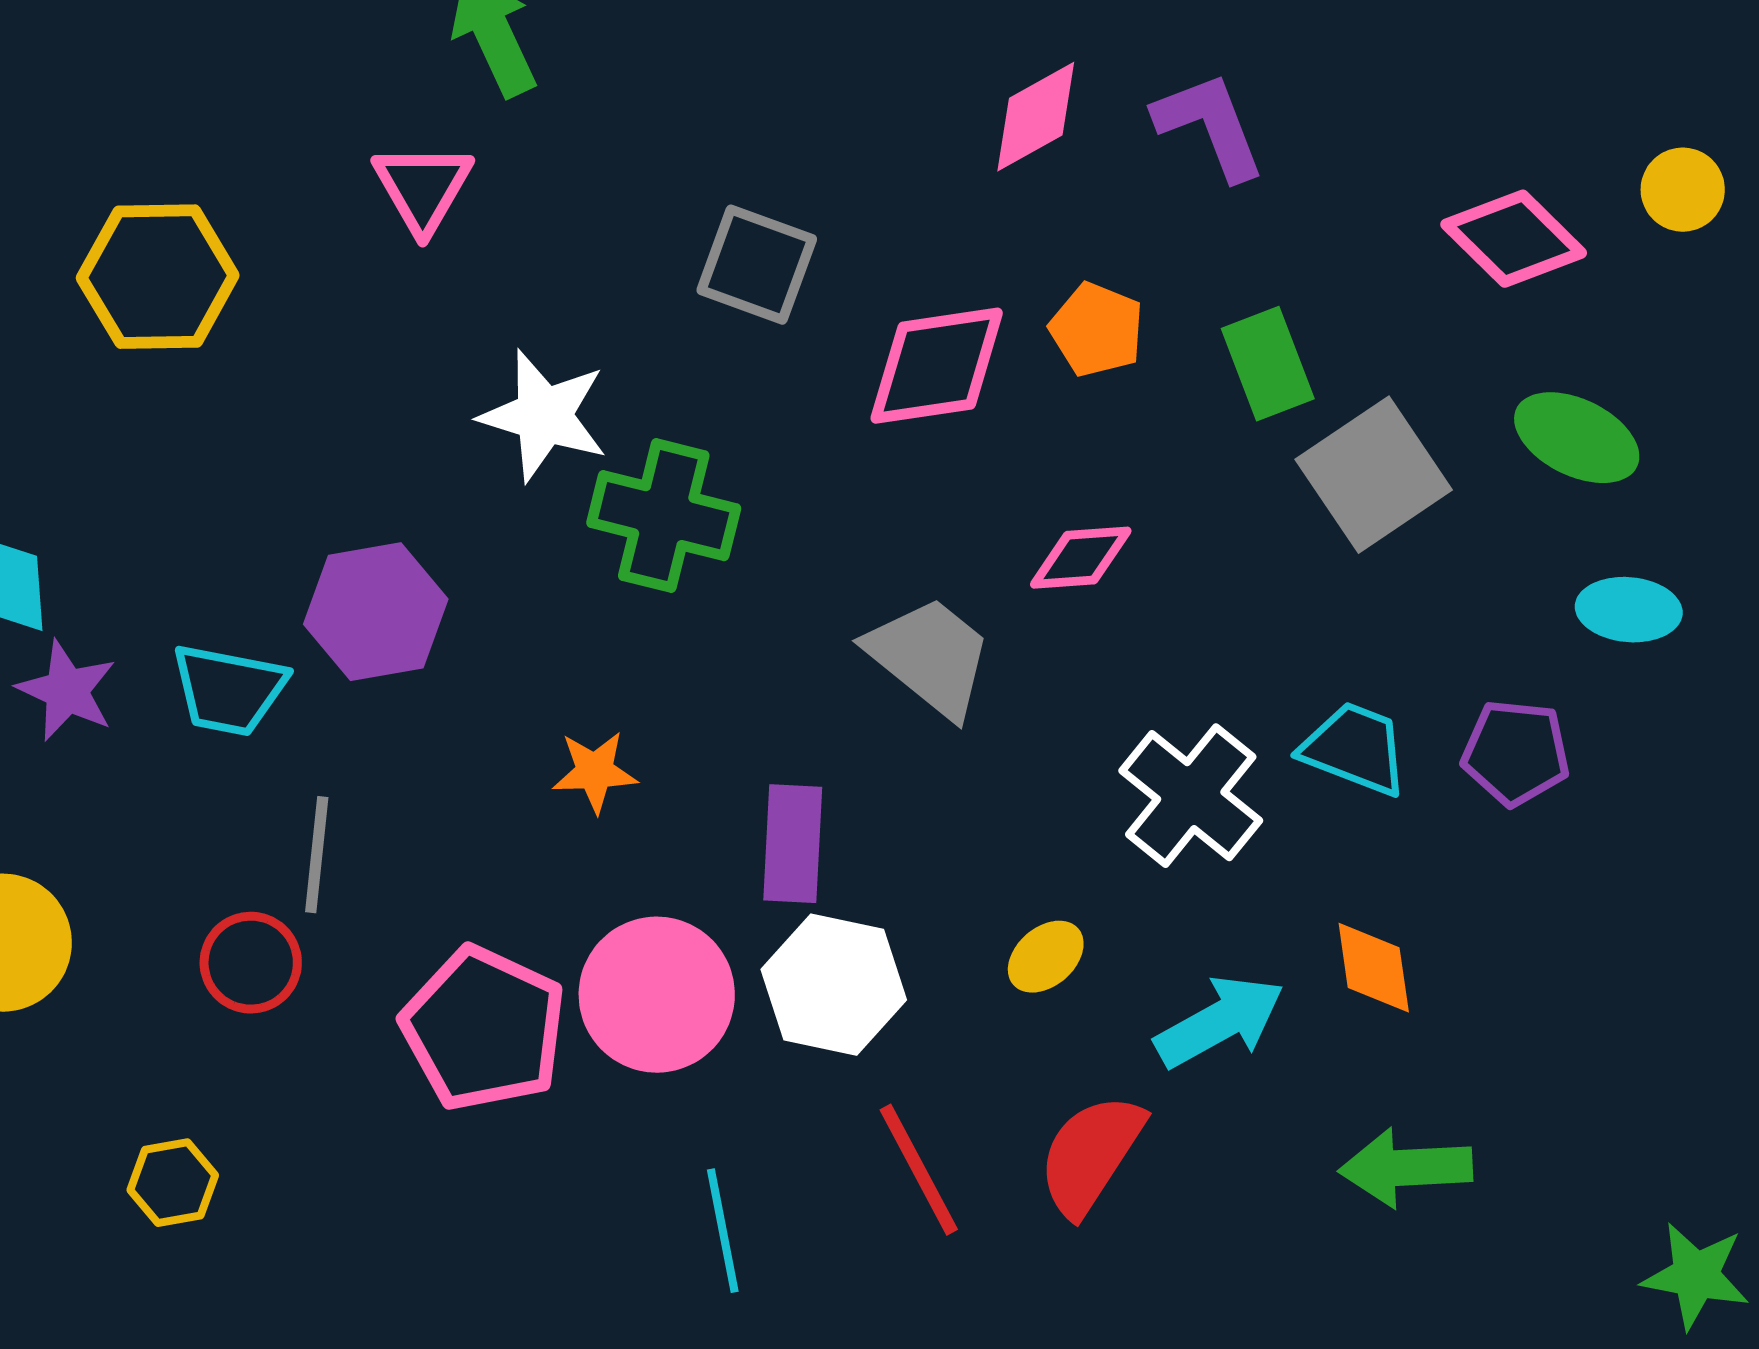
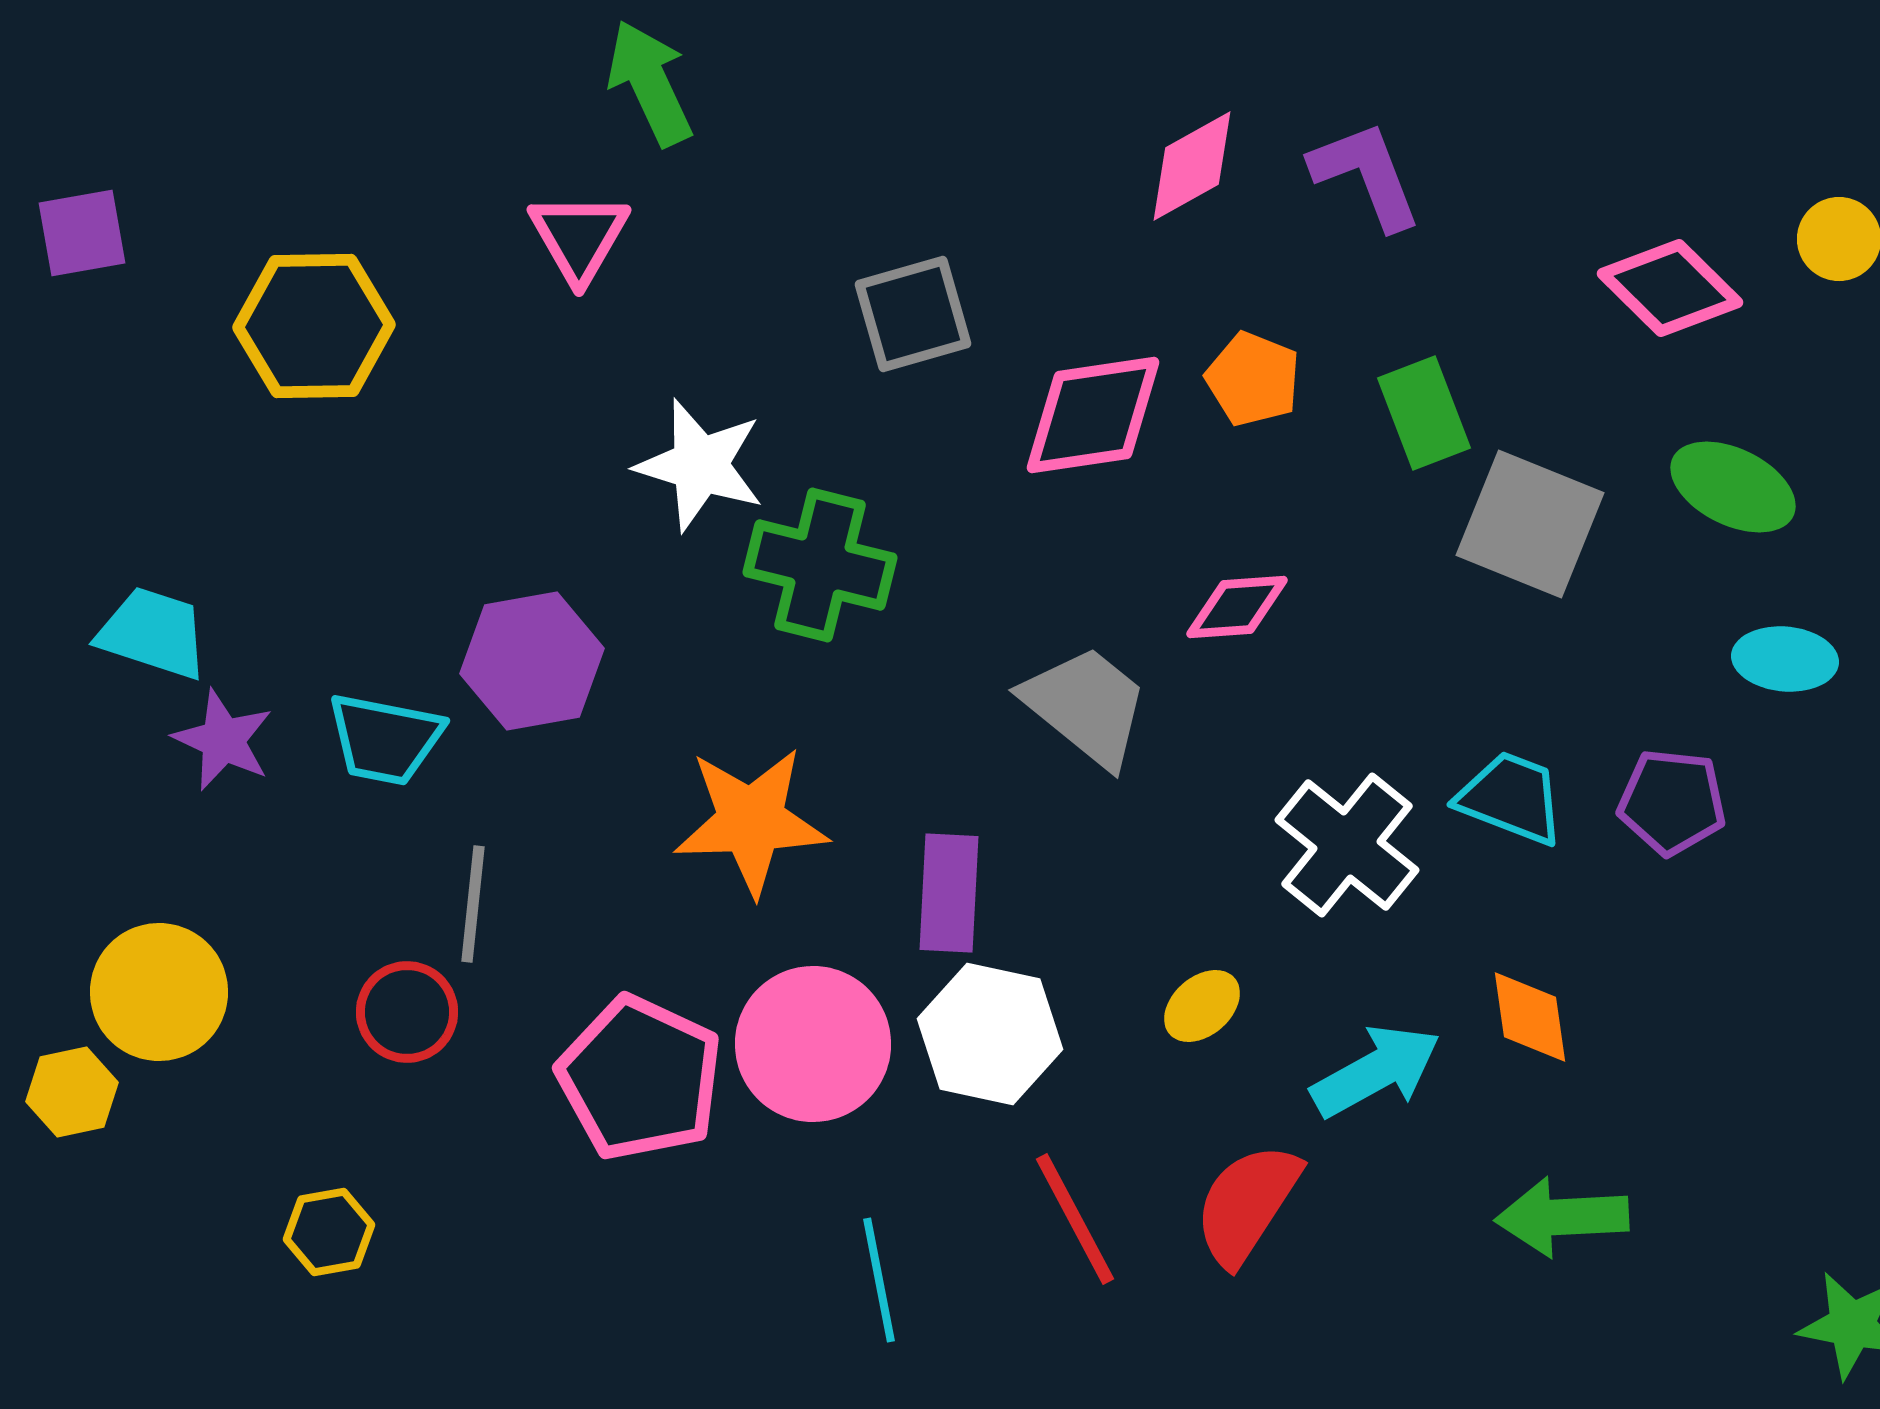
gray square: (757, 265) -> (913, 314), turned -36
gray square: (1374, 475) -> (1530, 524), turned -34
orange star: (595, 772) -> (751, 821), size x1.8

